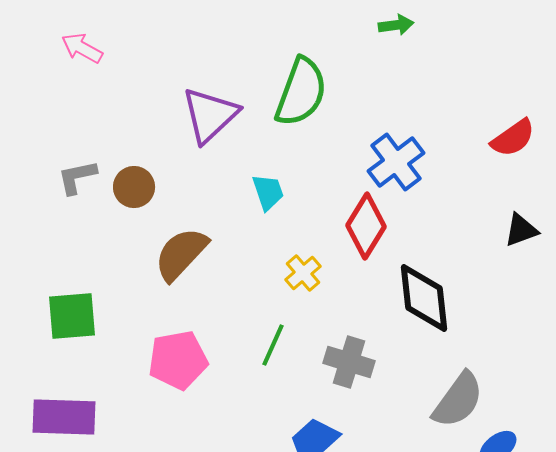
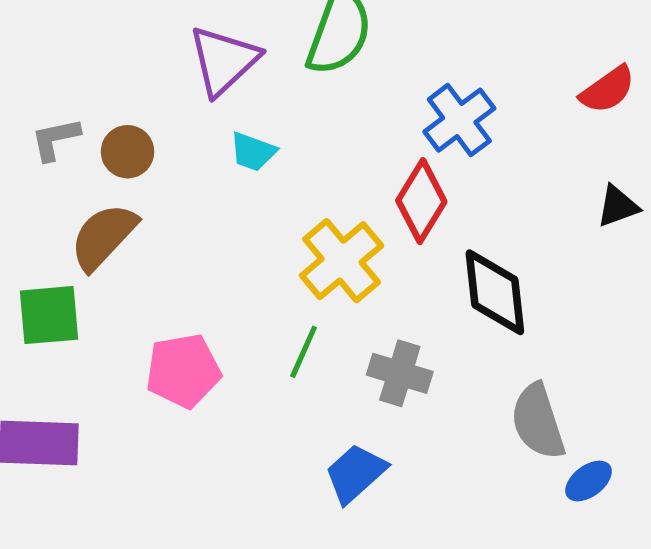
cyan trapezoid: (268, 192) -> (253, 152), moved, turned 129
brown semicircle: (181, 254) -> (103, 237), moved
yellow cross: (303, 273) -> (342, 261), size x1.8
gray semicircle: (458, 400) -> (538, 421), turned 126

